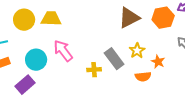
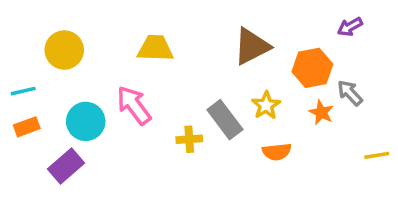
orange hexagon: (163, 18) -> (312, 68), moved
yellow trapezoid: (51, 19) -> (155, 48), moved
orange star: (158, 62) -> (321, 112), moved

